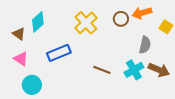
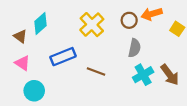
gray semicircle: (145, 45) -> (135, 48), moved
brown line: (102, 70) -> (96, 72), moved
brown arrow: (159, 70) -> (170, 75), turned 30

